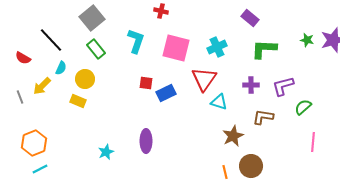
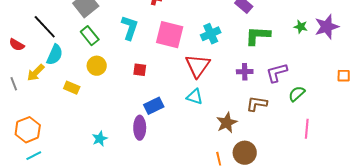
cyan semicircle: (61, 68) -> (55, 55), size x1.5
yellow circle: (85, 79) -> (97, 66), moved
blue rectangle: (166, 93) -> (154, 106), moved
cyan triangle: (219, 102) -> (195, 97), moved

